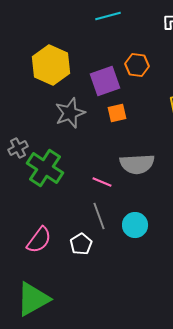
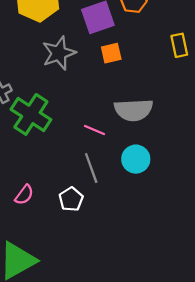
cyan circle: (135, 225) -> (136, 159), moved
pink semicircle: (39, 240) -> (24, 195), size x0.7

